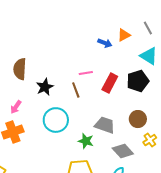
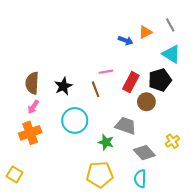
brown semicircle: (20, 69) -> (32, 83), moved
brown circle: (138, 119) -> (146, 102), moved

